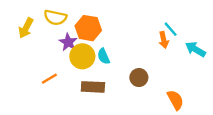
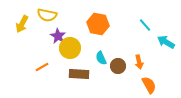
orange hexagon: (88, 28) -> (98, 24), moved
orange arrow: (164, 40) -> (139, 62), moved
cyan semicircle: (104, 56) -> (101, 58), moved

